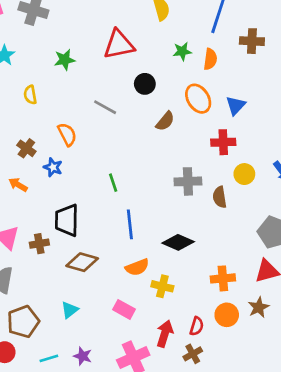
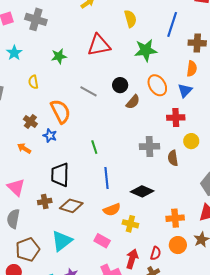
green star: (182, 51) -> (146, 50), size x1.6
orange semicircle: (210, 59) -> (192, 69), moved
black circle: (145, 84) -> (120, 85), moved
orange semicircle: (67, 134) -> (60, 111), size x1.4
brown cross: (39, 244) -> (45, 201), moved
cyan triangle: (70, 310) -> (62, 241), size x1.6

